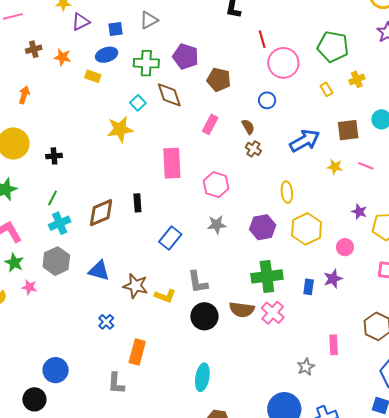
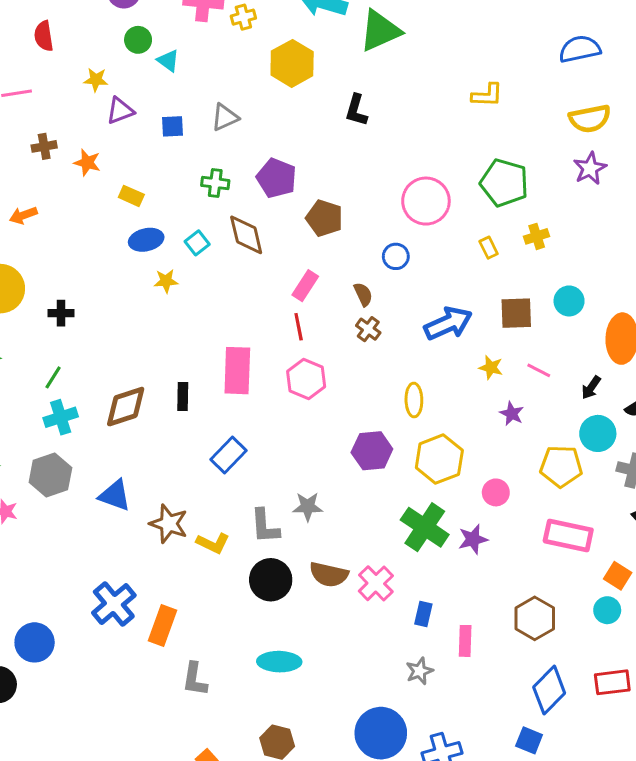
red line: (262, 39) -> (299, 327), moved
blue ellipse: (107, 55) -> (146, 240), moved
green cross: (146, 63) -> (215, 183), size x0.7
orange arrow: (24, 95) -> (23, 215), turned -132
yellow star: (120, 129) -> (166, 281), size x0.6
pink rectangle: (172, 163) -> (237, 371), moved
purple star: (359, 212) -> (512, 414), moved
gray star: (217, 225) -> (308, 507), moved
green cross: (267, 276) -> (425, 527), moved, turned 36
blue rectangle: (309, 287) -> (423, 614), moved
blue cross: (106, 322) -> (114, 604), moved, size x1.8
cyan ellipse: (202, 377) -> (279, 662), moved, turned 76
gray L-shape: (116, 383) -> (195, 679), moved

